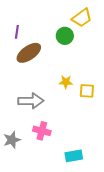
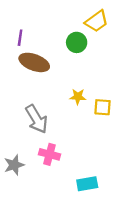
brown ellipse: (29, 53) -> (34, 62), turned 55
gray arrow: (31, 101) -> (37, 119), turned 60

